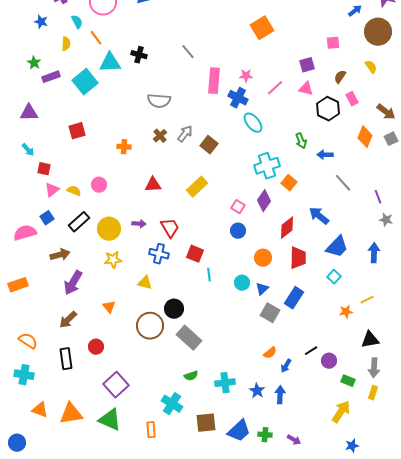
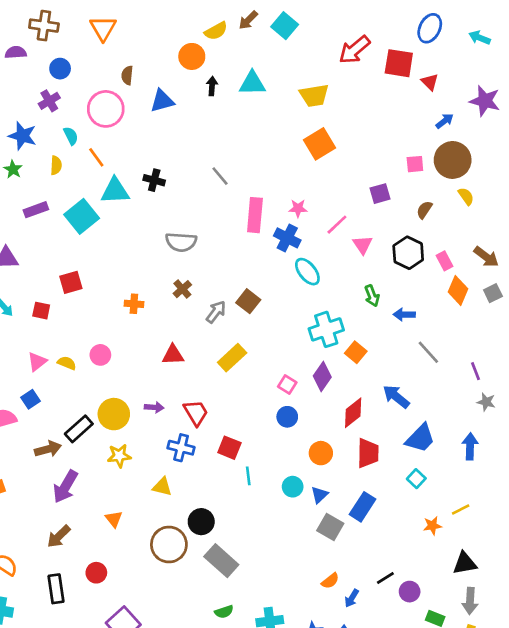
blue star: (41, 22) -> (22, 136), size x1.5
brown circle: (378, 32) -> (453, 160), moved
green star: (34, 63) -> (13, 169), moved
pink triangle: (306, 89) -> (363, 245), moved, turned 42
pink rectangle: (352, 99) -> (445, 261), moved
gray arrow: (185, 134) -> (216, 312), moved
red square: (44, 169) -> (41, 311), moved
black rectangle: (79, 222) -> (79, 429), moved

